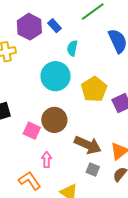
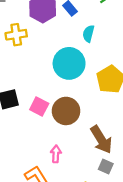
pink square: (32, 131) -> (39, 107), moved
brown arrow: (88, 145) -> (101, 140), turned 32

